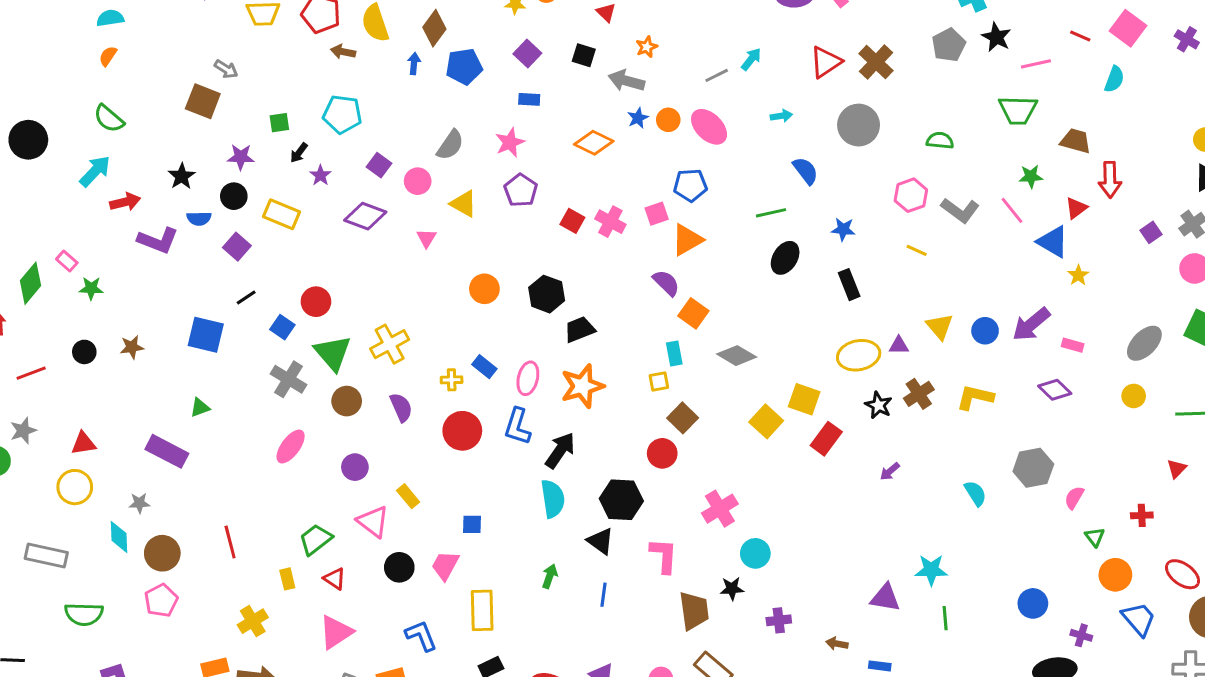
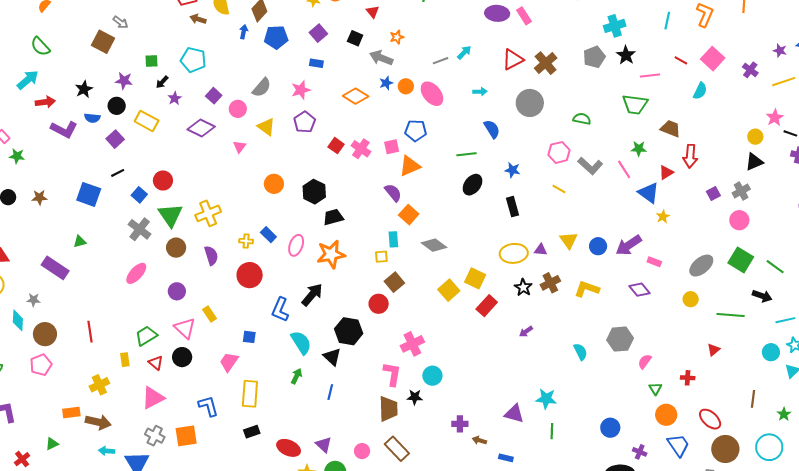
blue L-shape: (517, 426) -> (280, 310), moved
cyan semicircle: (553, 499) -> (301, 343), moved, turned -30
pink L-shape: (664, 556) -> (392, 374), moved
black circle: (399, 567) -> (182, 357), moved
purple cross: (779, 620) -> (460, 424), moved

